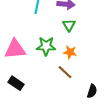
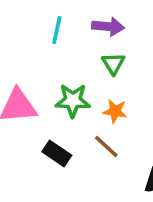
black rectangle: (16, 83) -> (57, 154), moved

